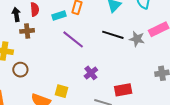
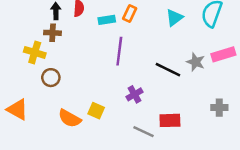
brown cross: (27, 31) -> (53, 33), moved
black line: (113, 35) -> (168, 70), moved
purple line: (73, 39) -> (119, 51), turned 50

